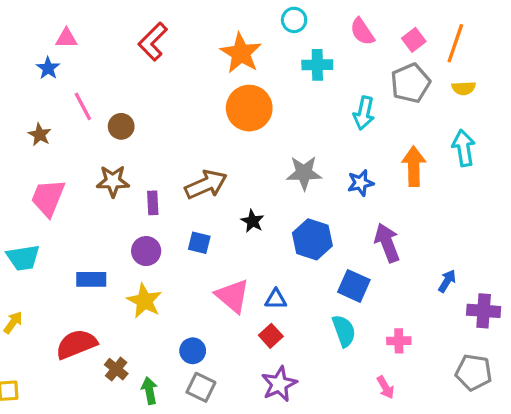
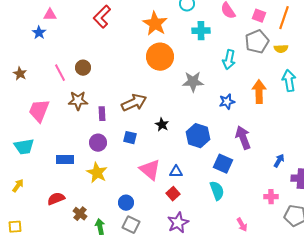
pink square: (414, 40) -> (259, 16), turned -32
yellow semicircle: (464, 88) -> (281, 49), moved
pink line: (83, 106) -> (60, 73), moved
brown star: (40, 135) -> (20, 74), moved
gray star: (304, 173) -> (193, 82), moved
pink cross: (399, 341) -> (271, 197), moved
red semicircle: (76, 344) -> (56, 199), size x0.7

